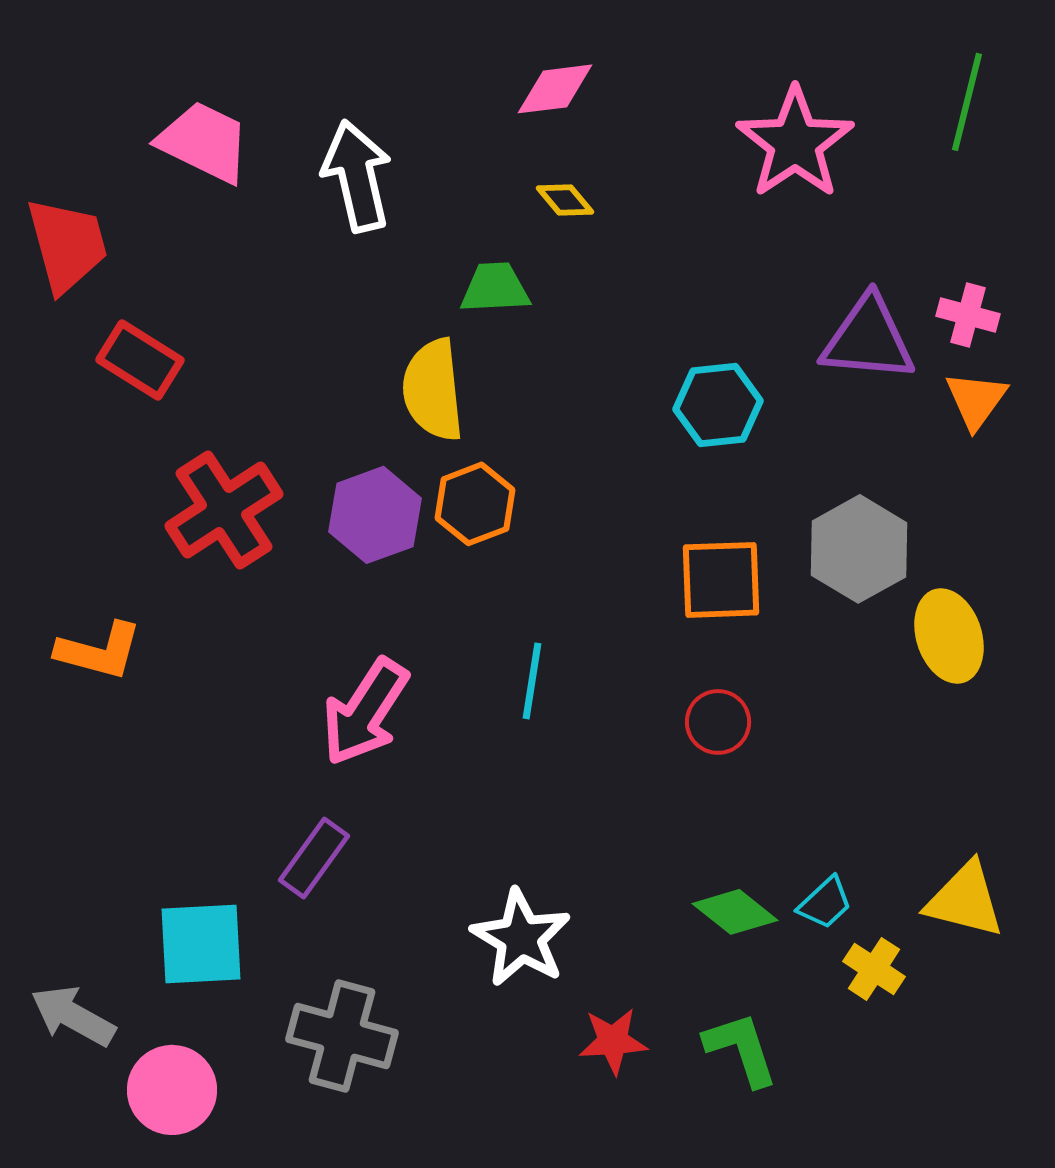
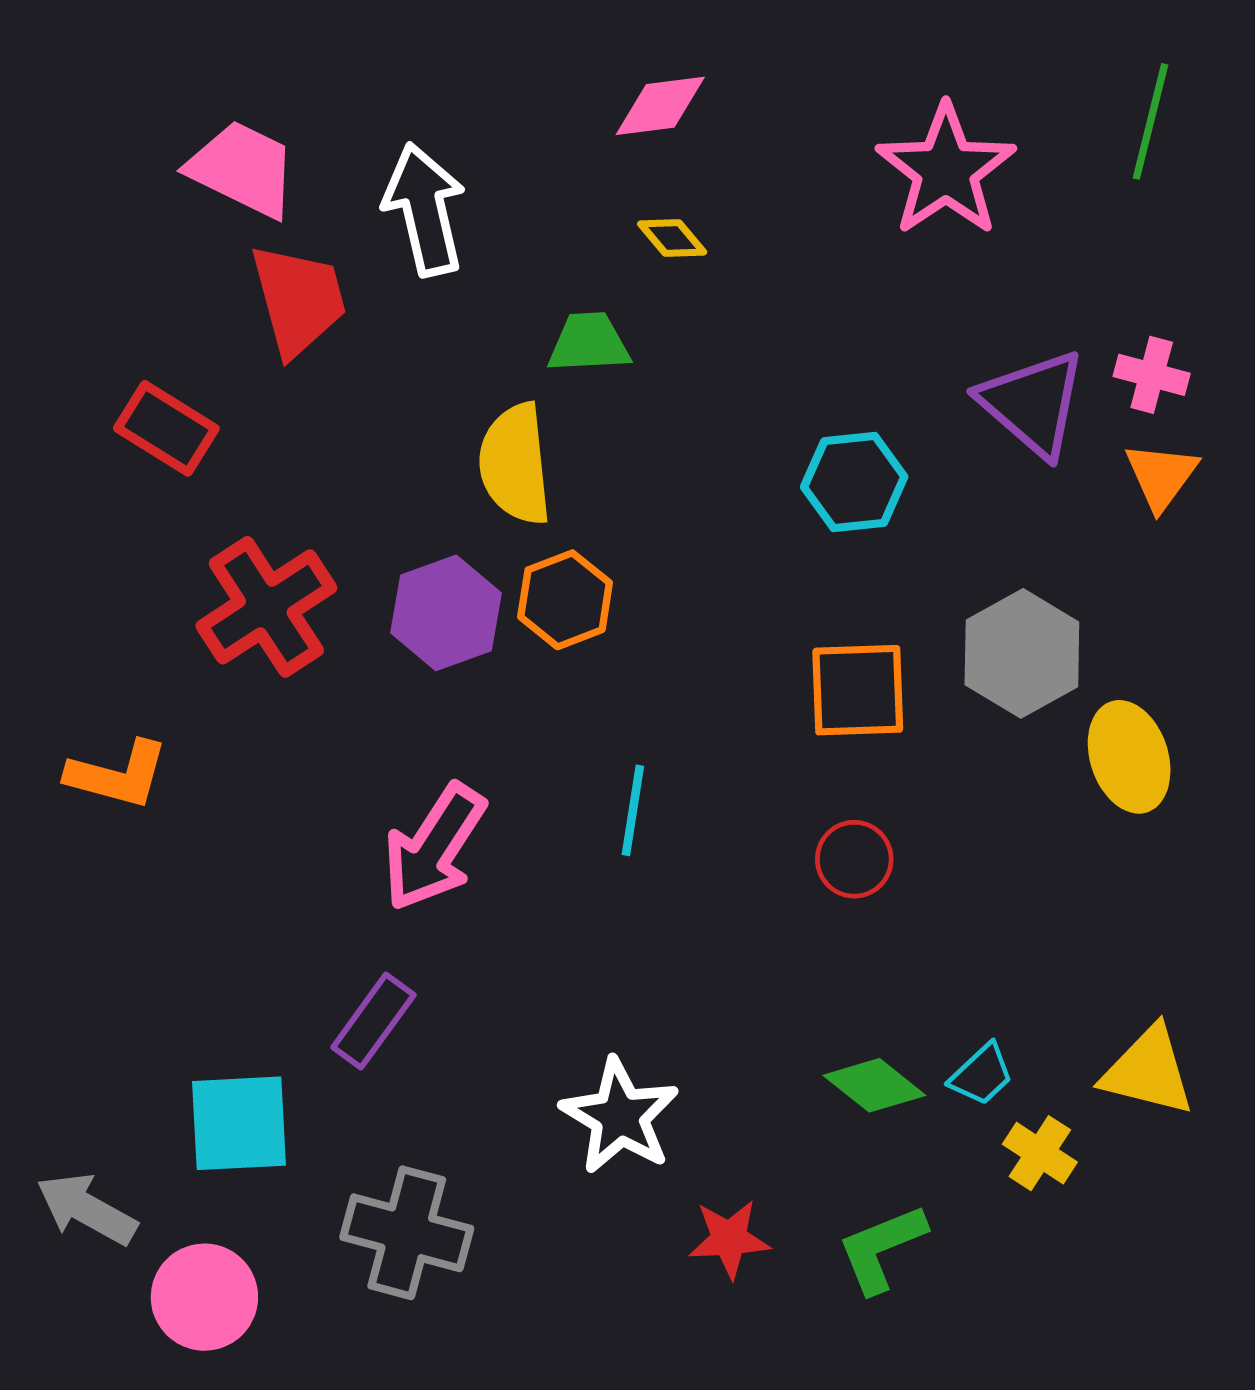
red trapezoid: (67, 245) -> (298, 300), moved
purple triangle: (868, 339) -> (1033, 403), turned 36
green L-shape: (741, 1049) -> (882, 1248), turned -94

